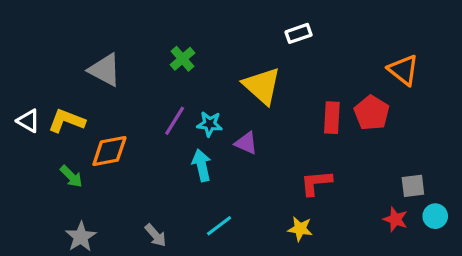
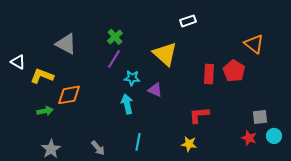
white triangle: (28, 121) -> (18, 62), moved
purple line: (175, 121) -> (114, 59), moved
green arrow: (71, 176) -> (45, 111), turned -56
cyan line: (219, 226) -> (138, 142), turned -42

